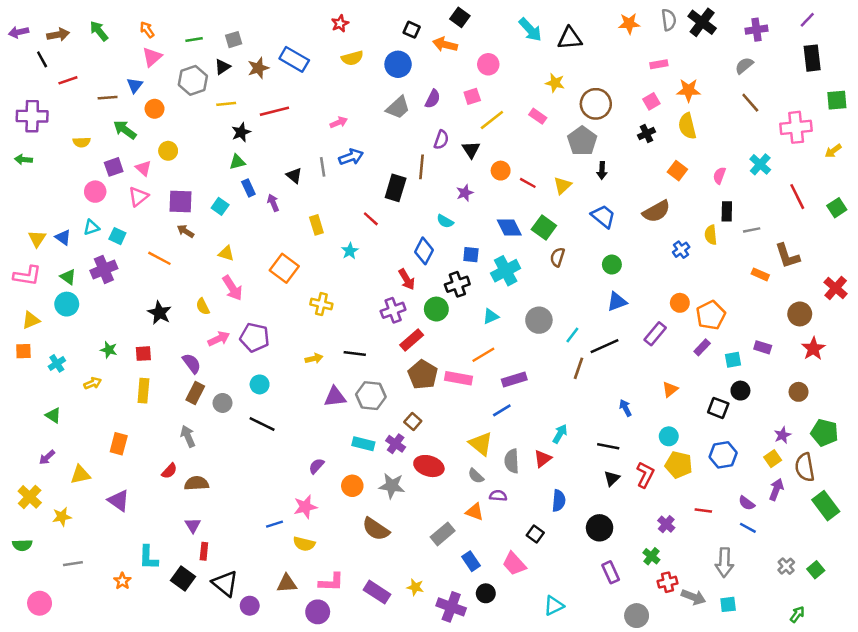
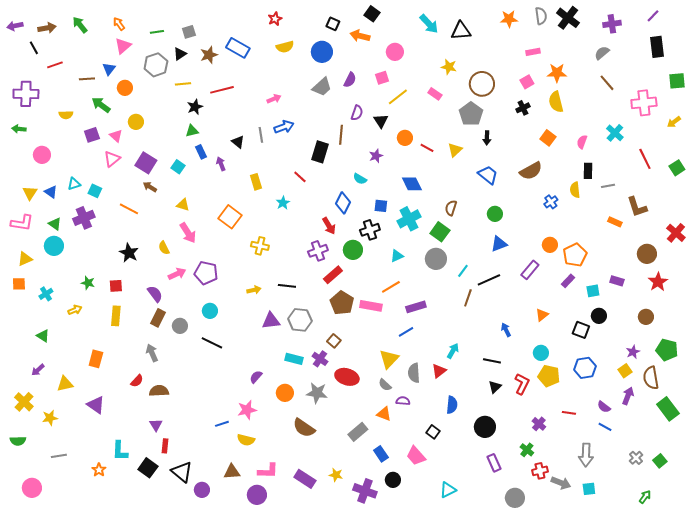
pink circle: (95, 192) -> (42, 155), moved
purple square: (180, 201) -> (146, 163), turned 30
green square: (544, 227) -> (440, 232), moved
yellow triangle: (481, 444) -> (389, 359), turned 35

